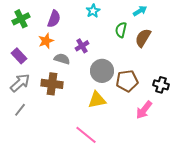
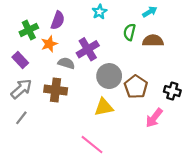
green cross: (21, 19) -> (29, 30), moved
brown semicircle: (143, 38) -> (153, 41), turned 60
purple cross: (82, 46) -> (88, 49), size x1.5
brown pentagon: (127, 81) -> (136, 87), turned -30

